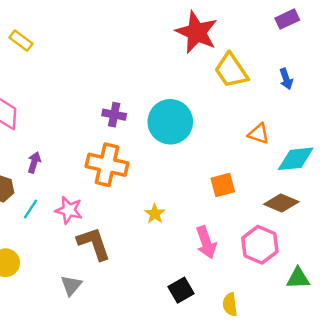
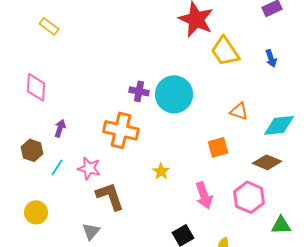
purple cross: (114, 115) -> (139, 91), moved
orange triangle: (259, 134) -> (239, 111), moved

